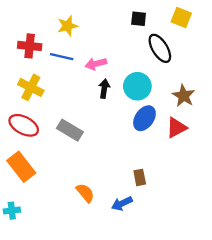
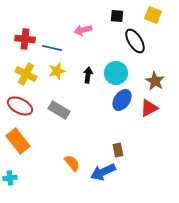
yellow star: (68, 26) -> (57, 71), moved
pink arrow: (96, 64) -> (83, 30), moved
blue arrow: (122, 203) -> (103, 172), size x1.4

